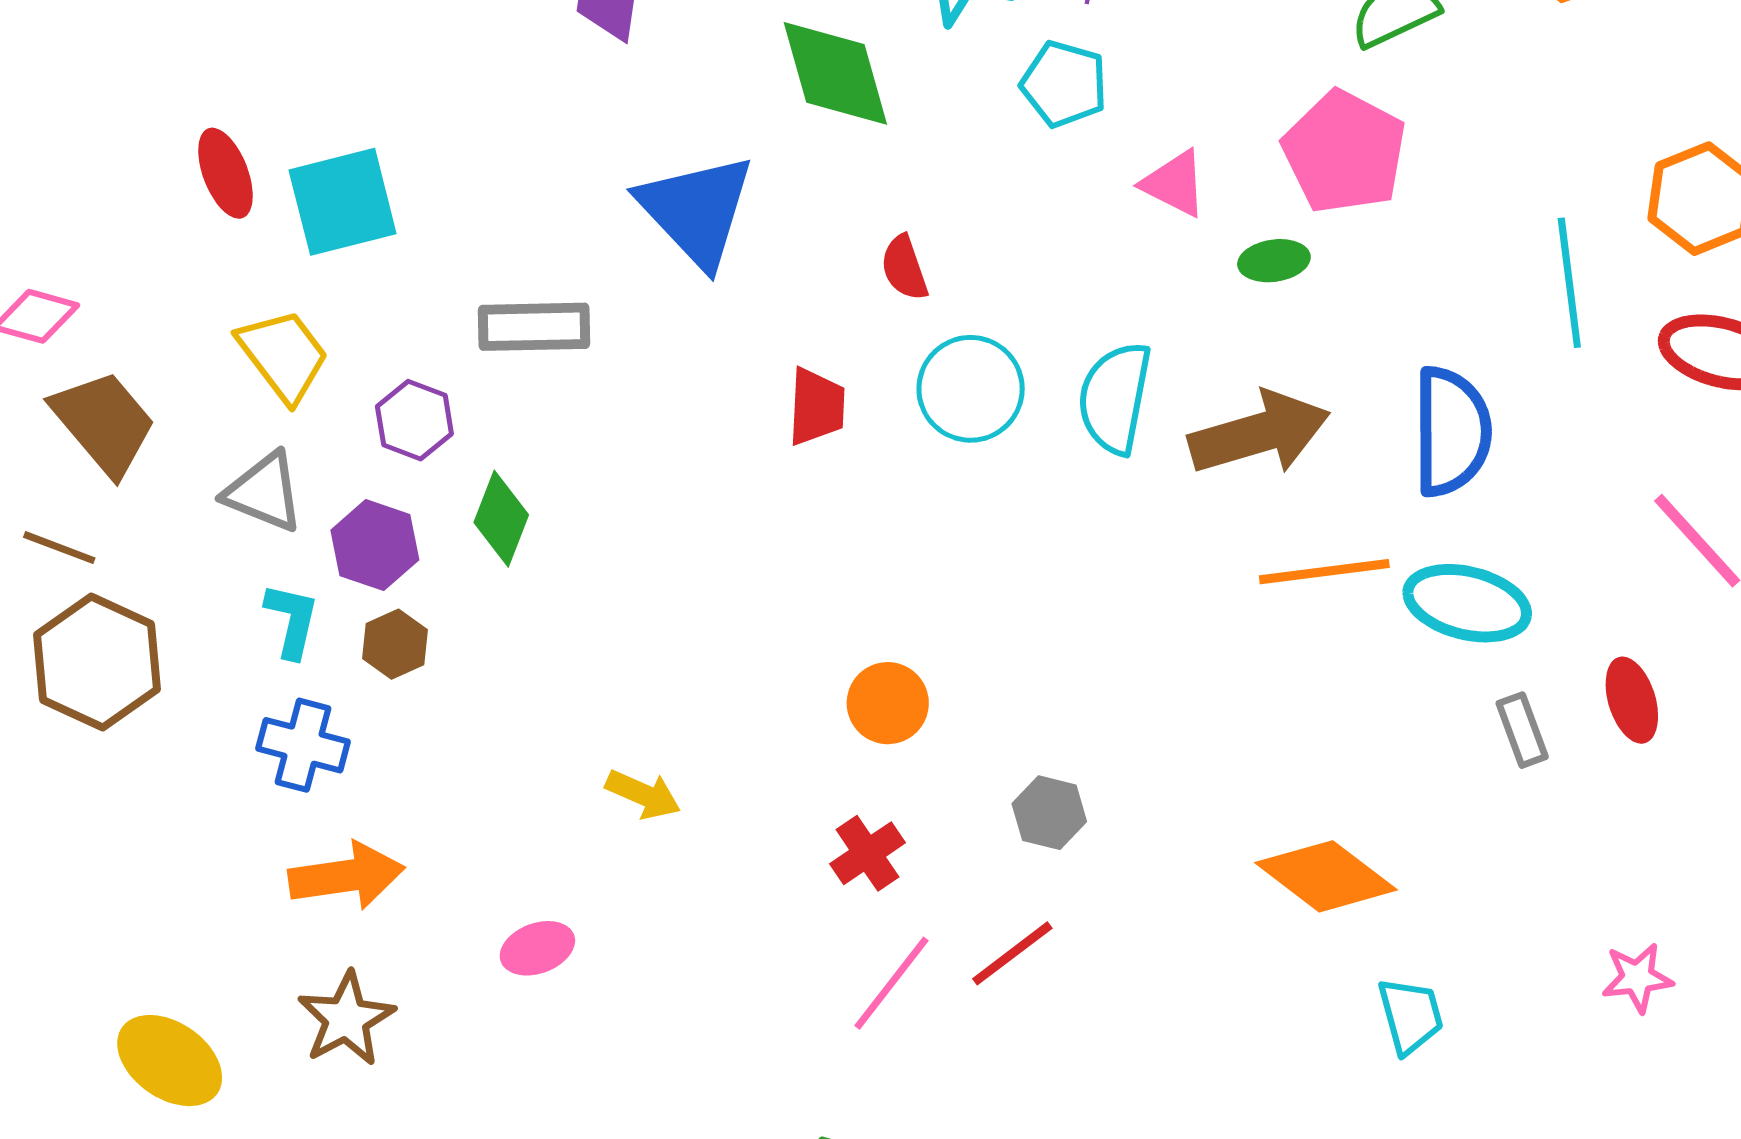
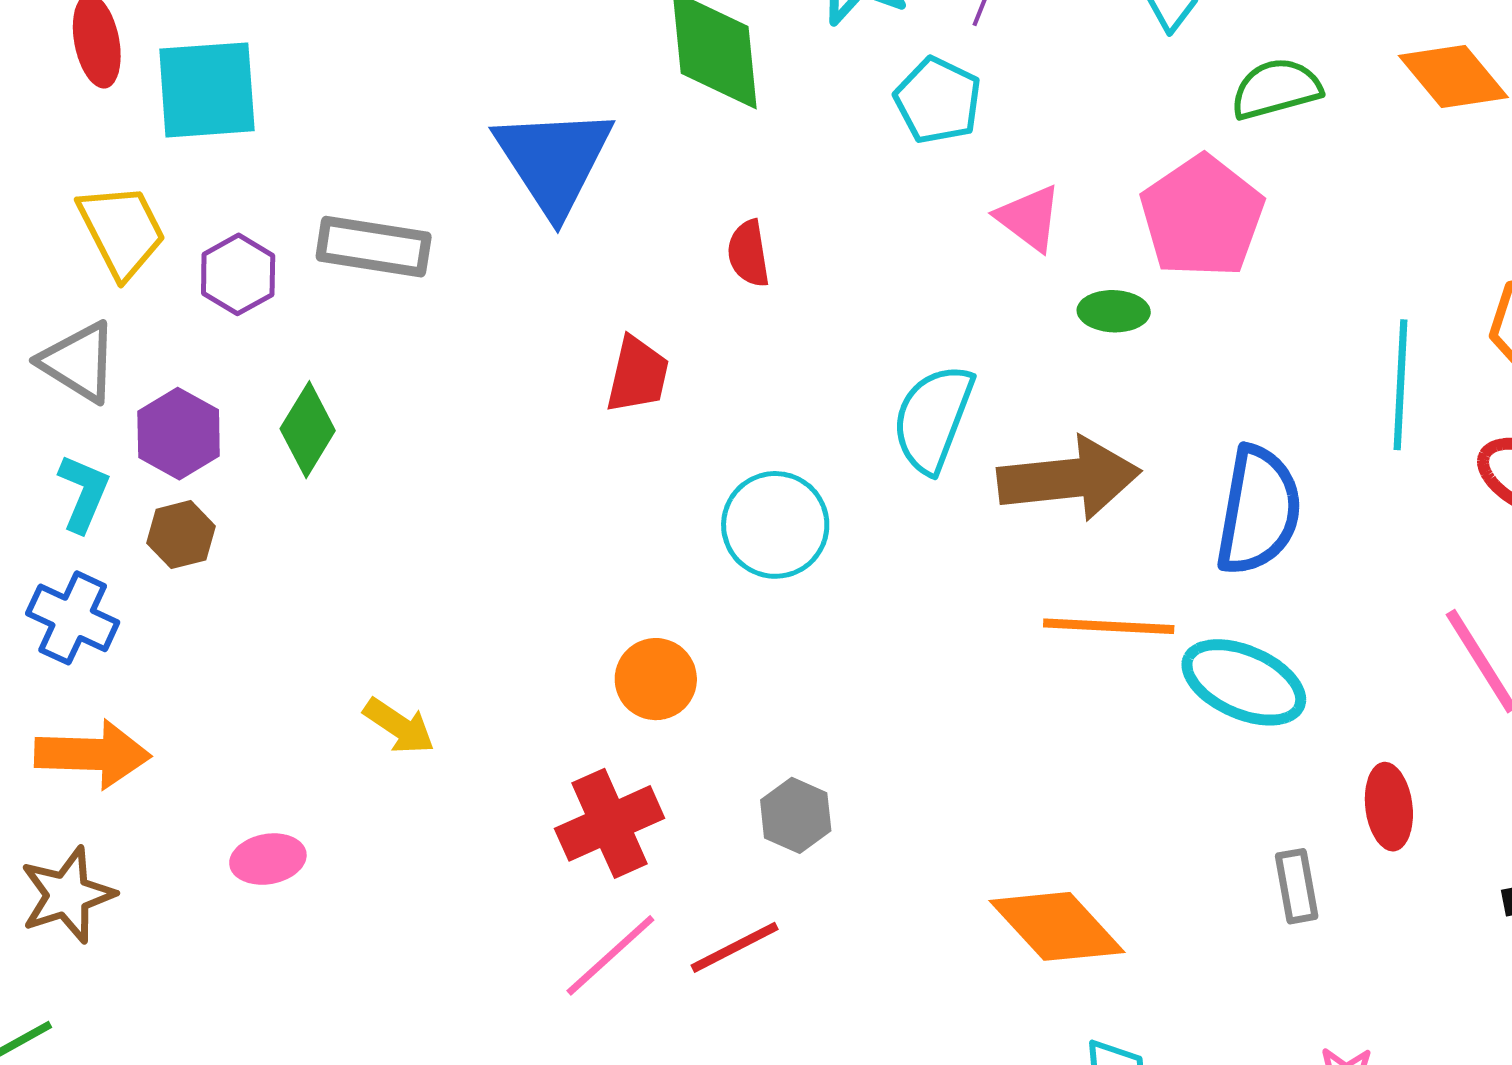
cyan circle: (971, 389) -> (775, 525), moved
purple hexagon: (414, 420) -> (238, 274), moved
gray rectangle: (1522, 730) -> (1297, 886), moved
red cross: (867, 853) -> (610, 823), size x1.4

